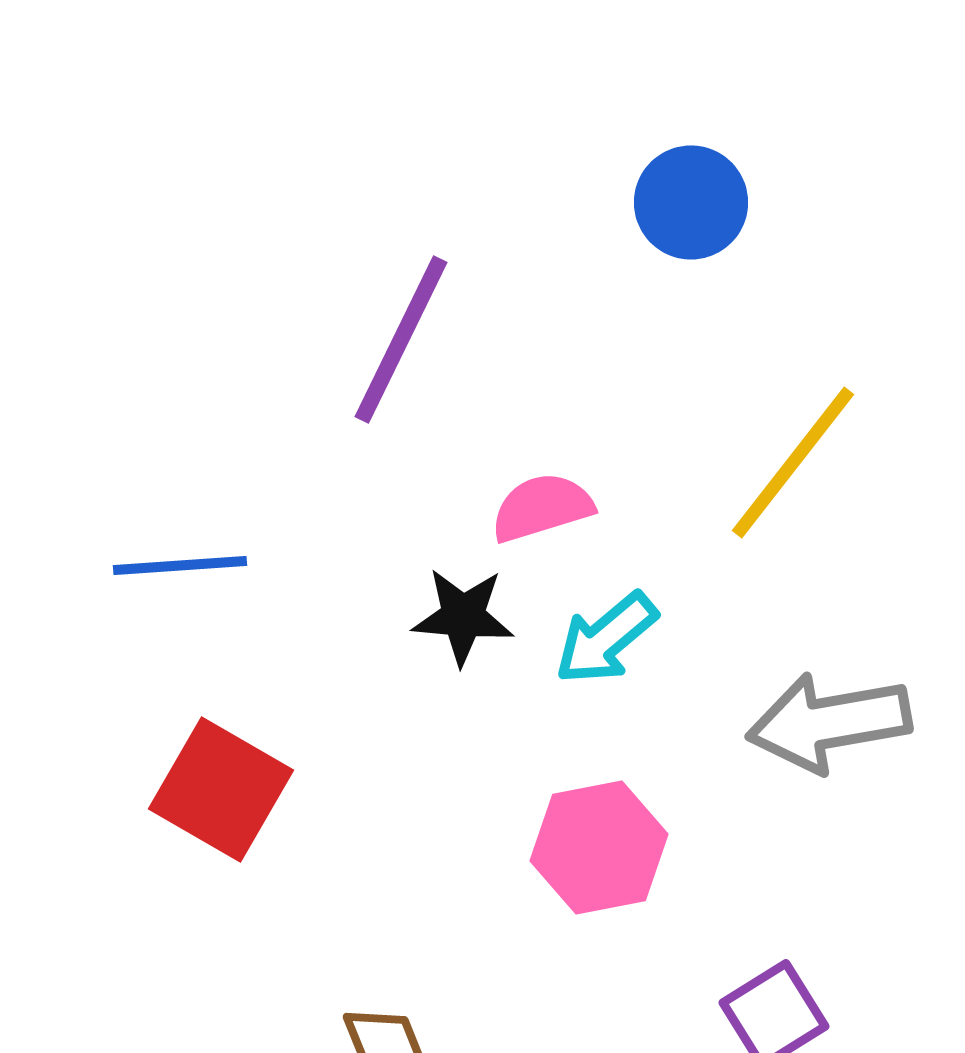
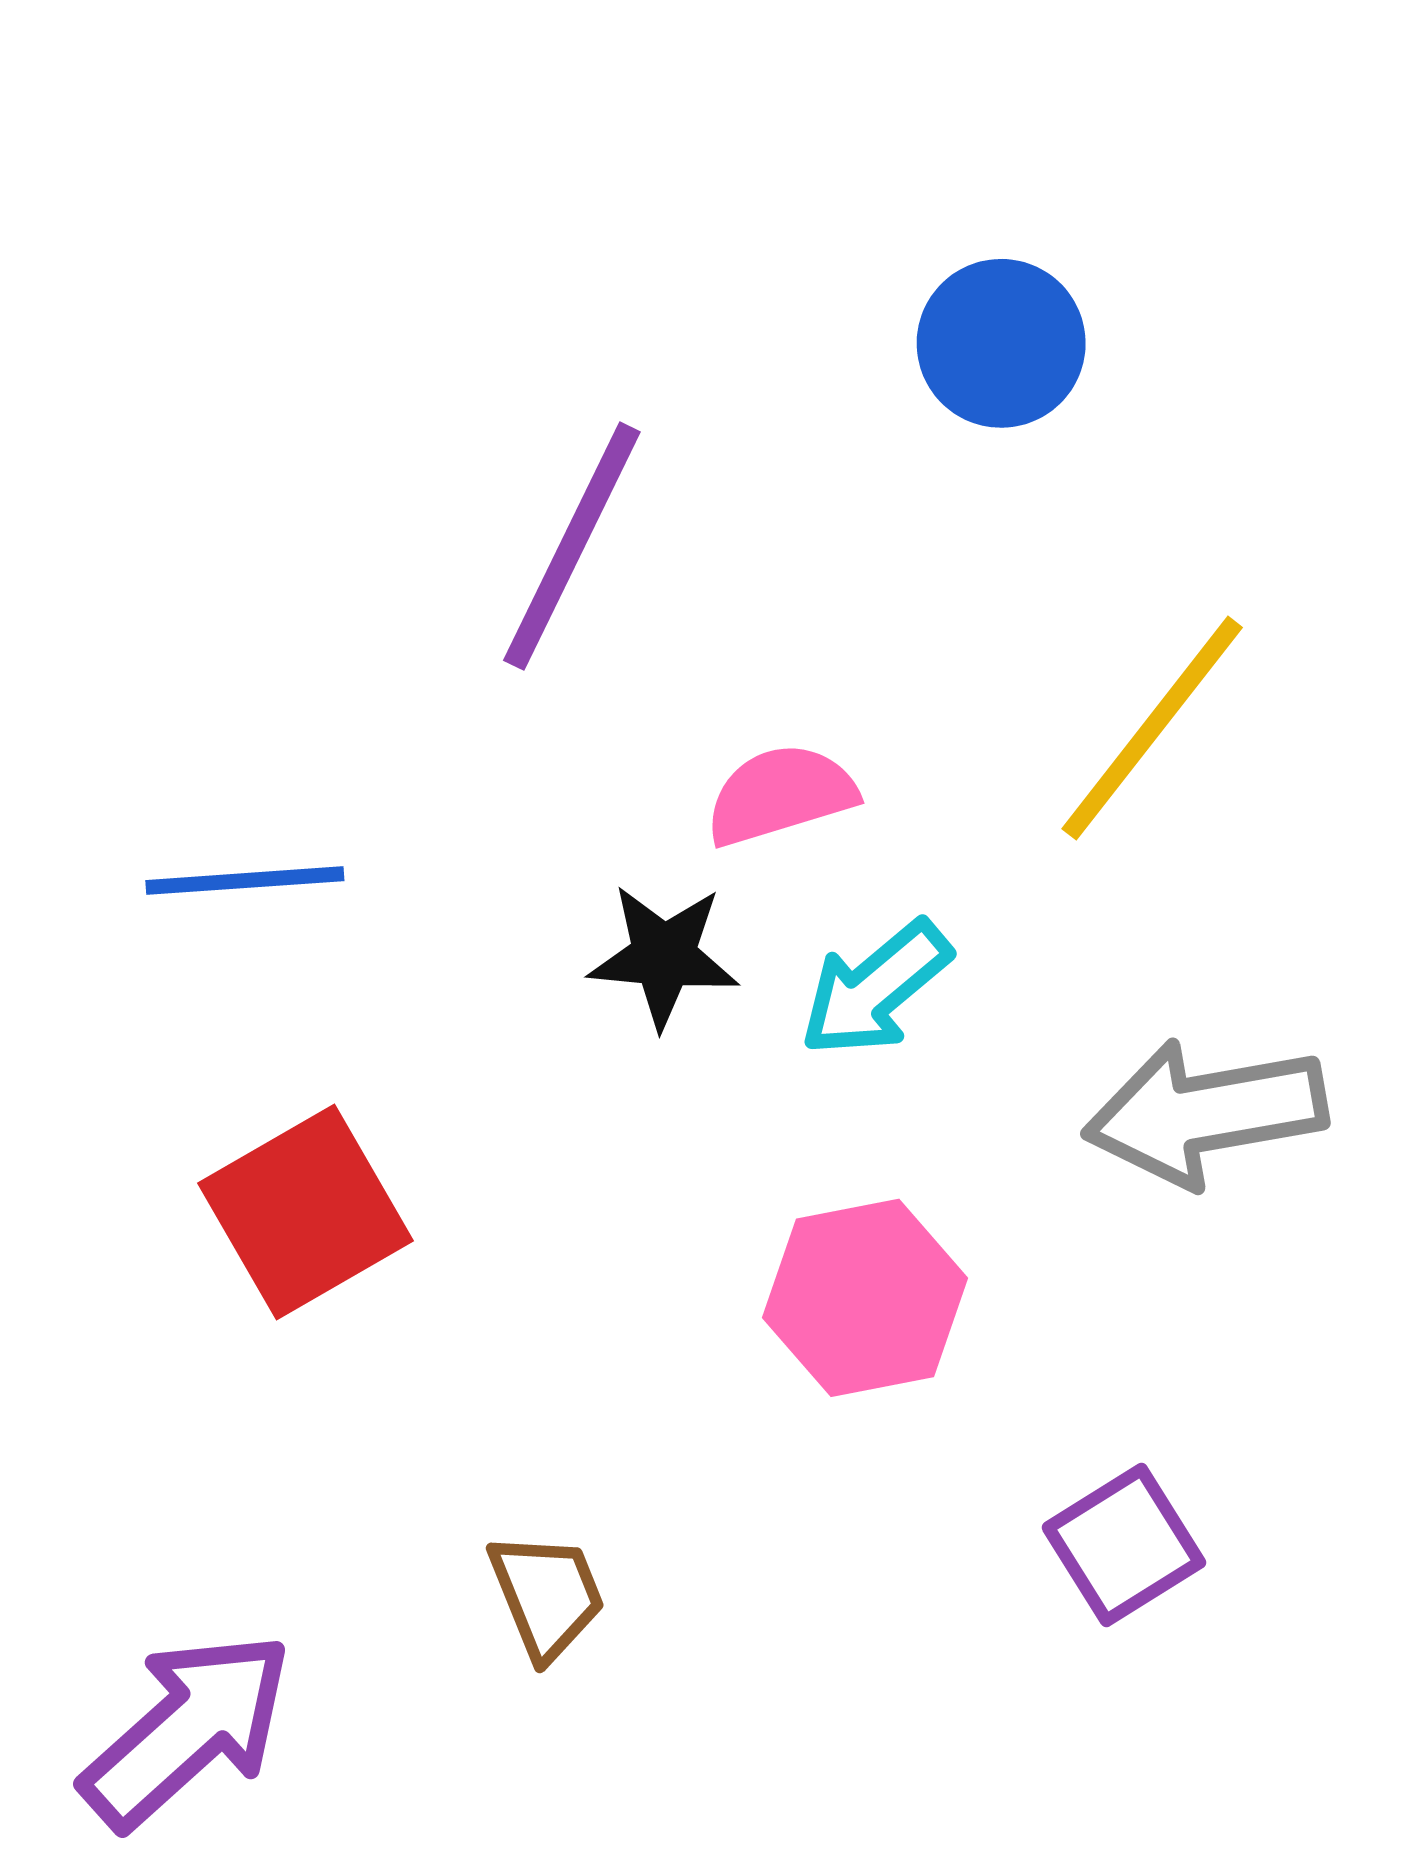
red square: (221, 789) -> (306, 1212), turned 30

